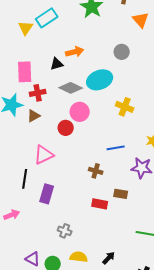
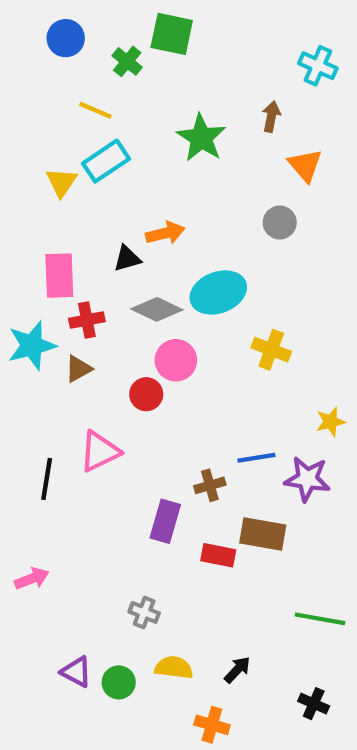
gray circle: (122, 52) -> (280, 223), moved
blue line: (116, 148) -> (256, 458), moved
brown cross: (96, 171) -> (210, 485), turned -32
black line: (25, 179) -> (47, 479), moved
purple rectangle: (47, 194) -> (165, 521), moved
brown rectangle: (121, 194) -> (263, 534), size x1.5

